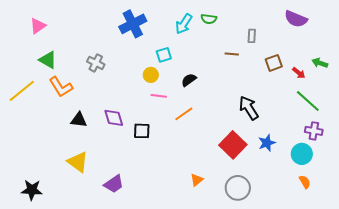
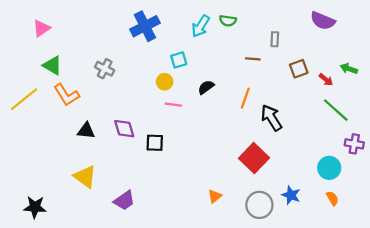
orange line: (184, 114) -> (245, 98), moved, turned -36
purple cross: (314, 131) -> (354, 144), moved
blue star: (267, 143) -> (291, 195), moved, turned -30

